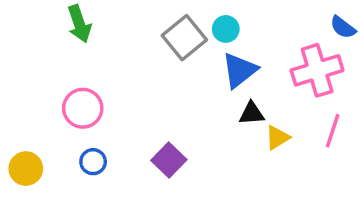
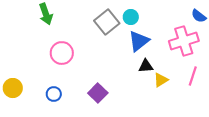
pink circle: (83, 108) -> (62, 53), moved
yellow circle: (26, 169) -> (13, 88), moved

